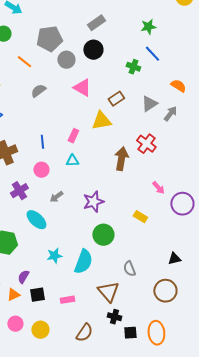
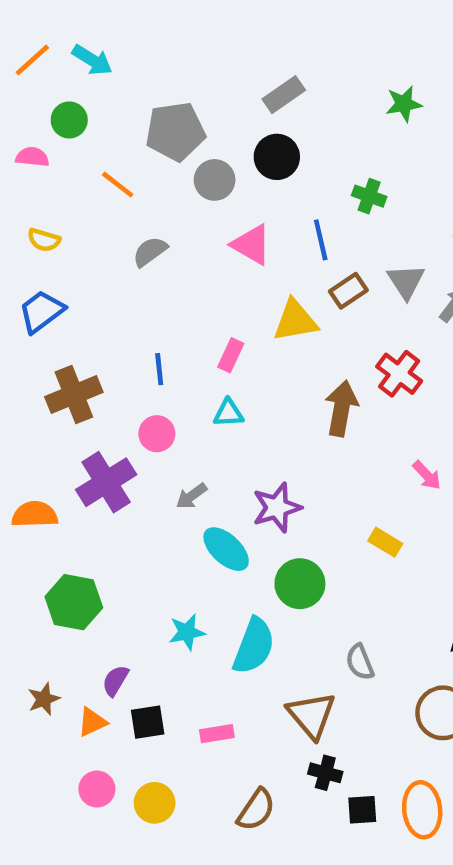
blue line: (152, 54) -> (321, 240), moved, turned 30
brown rectangle: (116, 99) -> (348, 291), moved
gray triangle: (149, 104) -> (406, 281), turned -30
purple cross: (19, 191) -> (106, 482), size x1.4
cyan ellipse: (36, 220) -> (226, 549), moved

